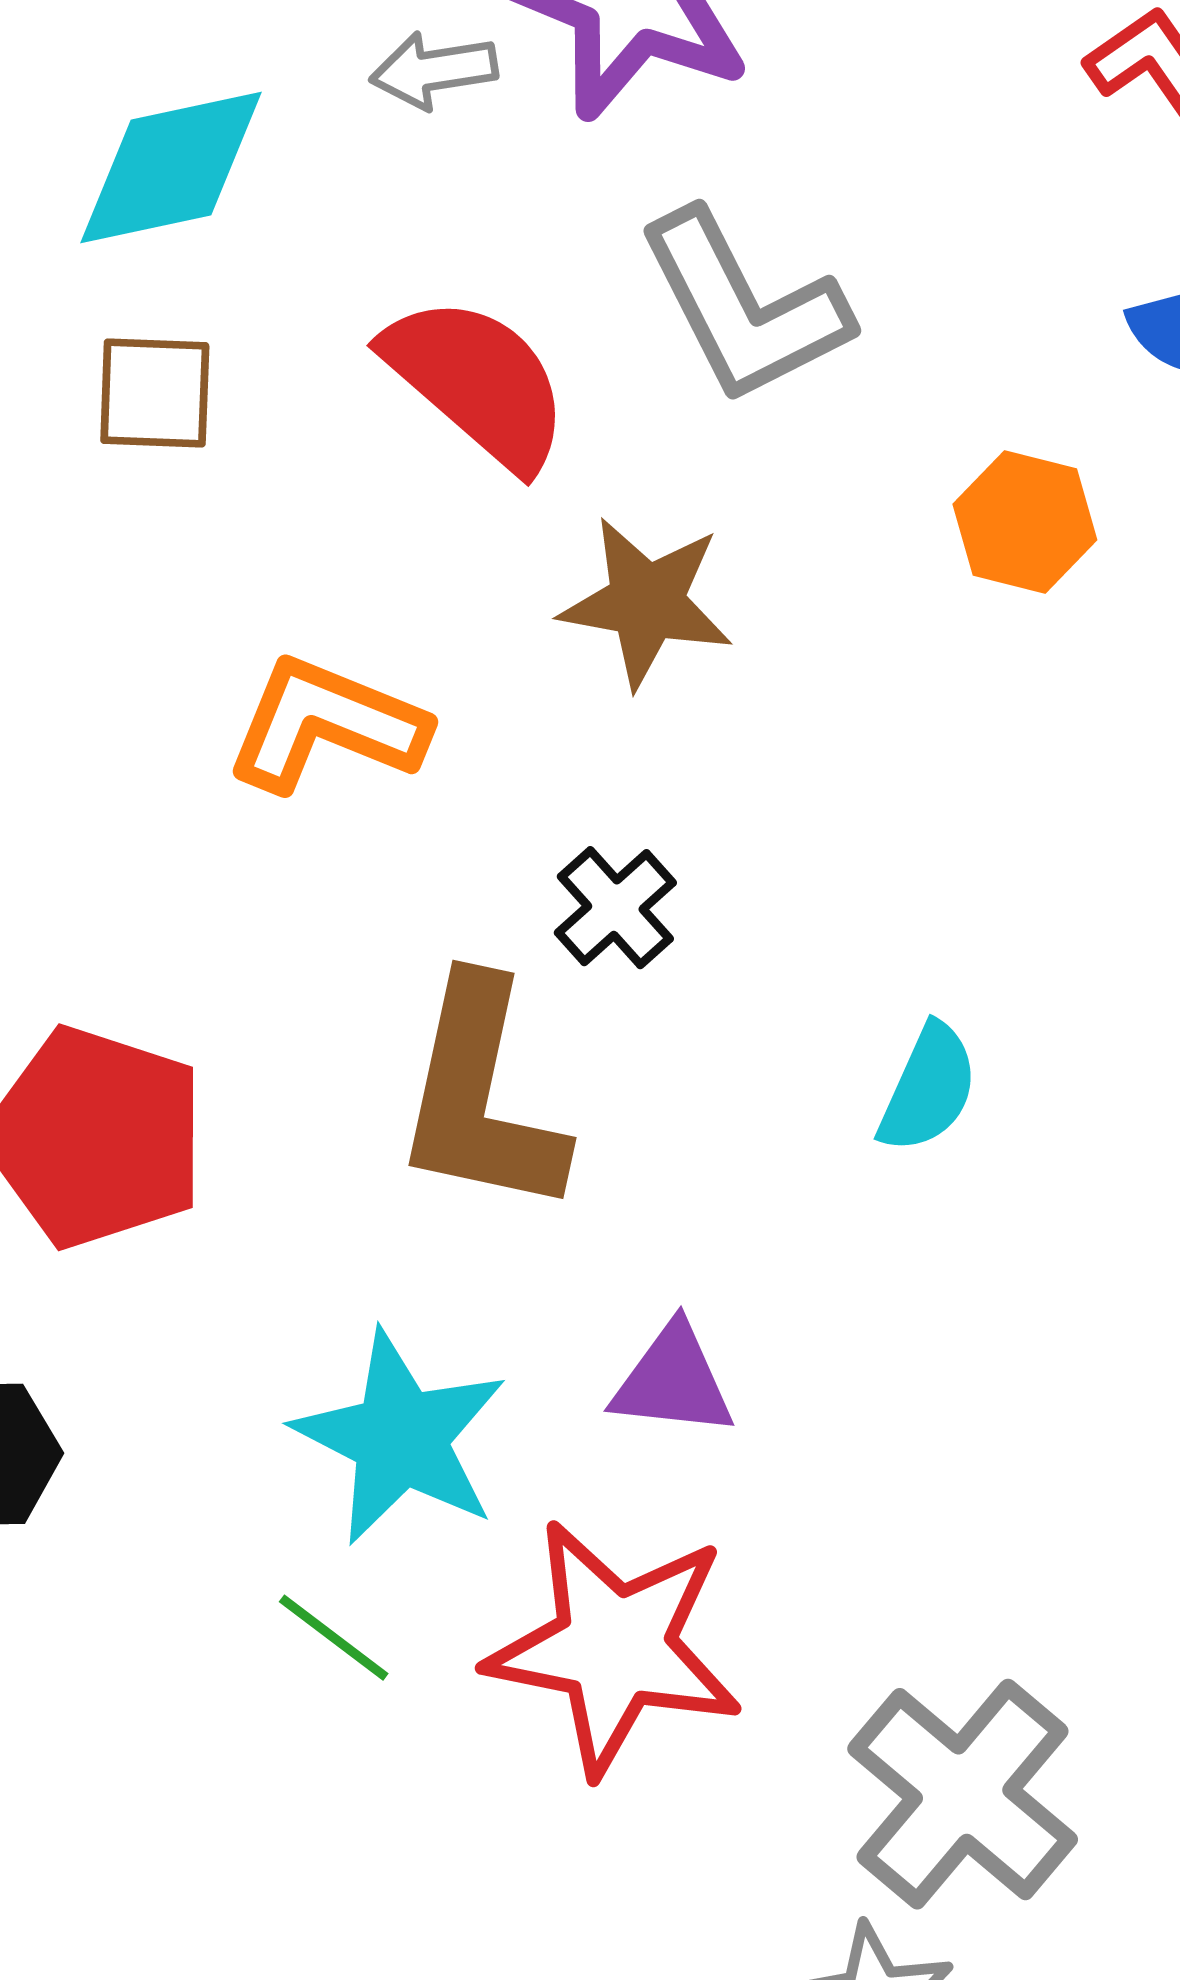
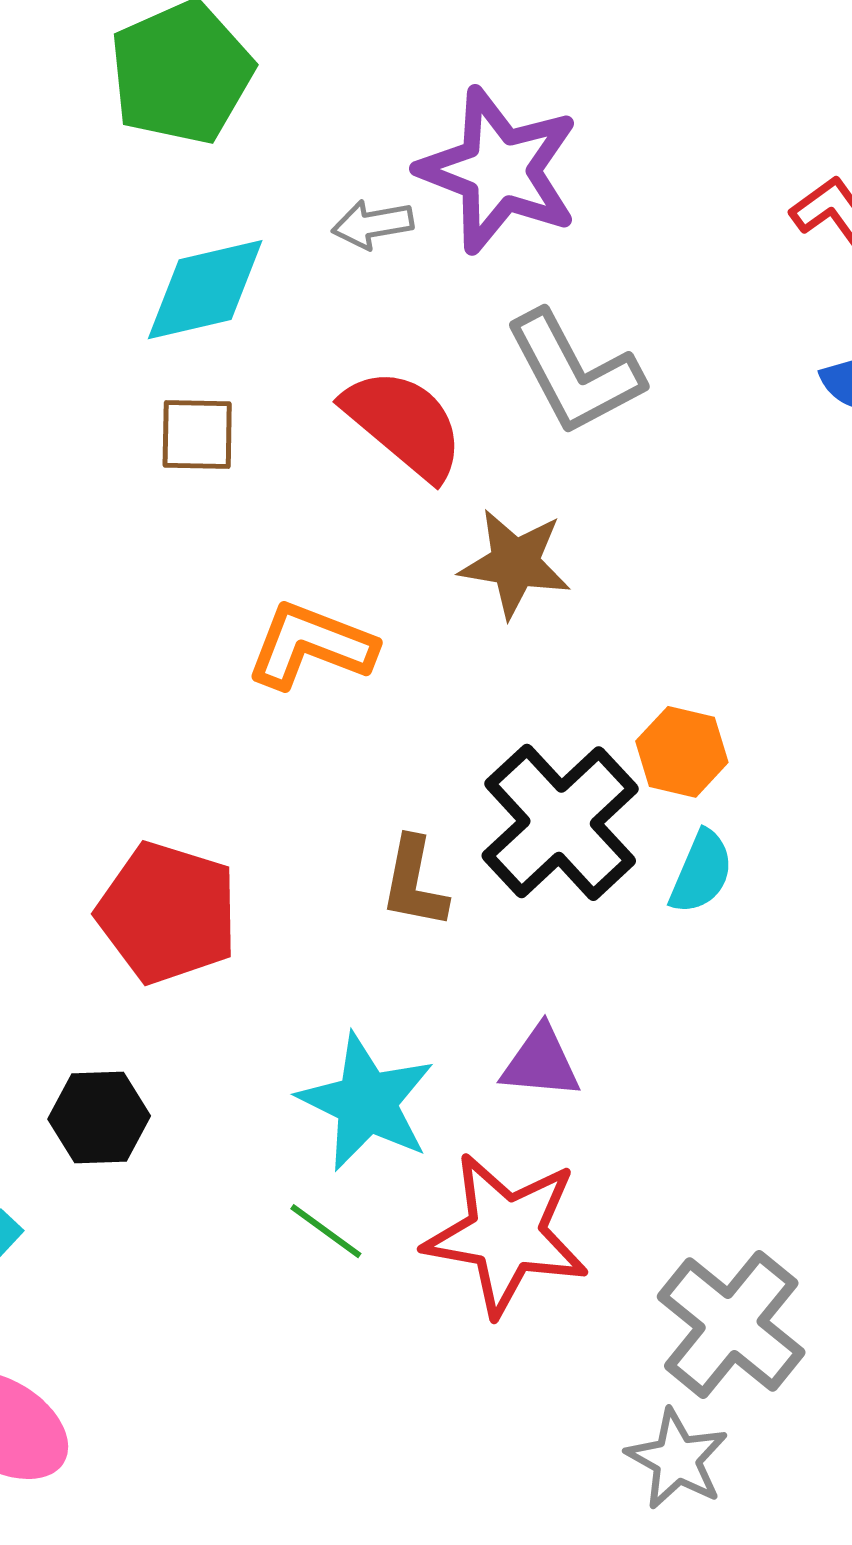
orange hexagon: (1025, 522) -> (682, 752), moved
black cross: (615, 908) -> (560, 822), moved, size x2.0
brown L-shape: (481, 1097) -> (414, 883), size x0.6

